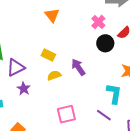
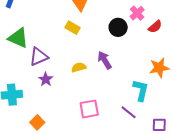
pink cross: (98, 22) -> (137, 13), moved
black circle: (105, 43) -> (118, 27), moved
yellow rectangle: (48, 55) -> (73, 28), moved

